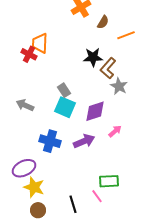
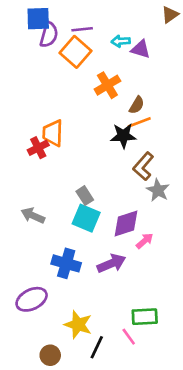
orange line: (126, 35) -> (139, 122), moved
red cross: (29, 54) -> (38, 148), turned 35
black star: (93, 57) -> (123, 136), moved
pink arrow: (115, 131) -> (145, 241), moved
yellow star: (34, 187) -> (78, 325), moved
black line: (73, 204) -> (97, 347), turned 42

